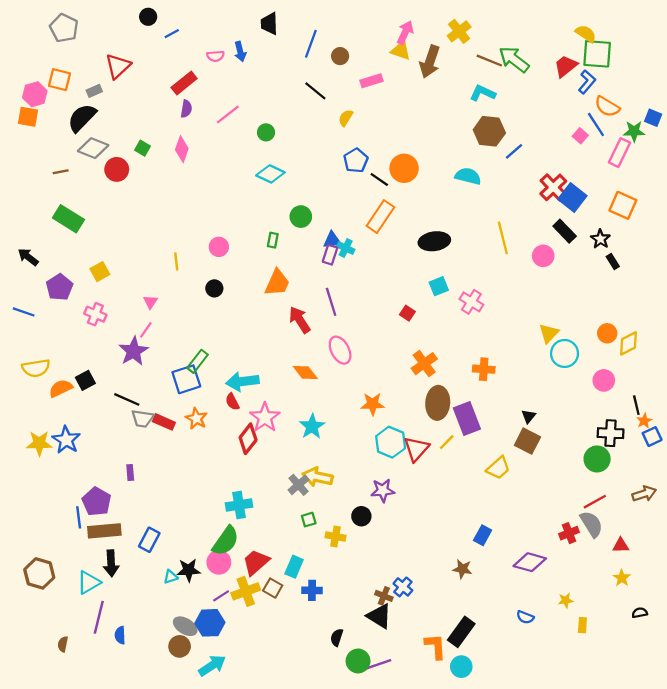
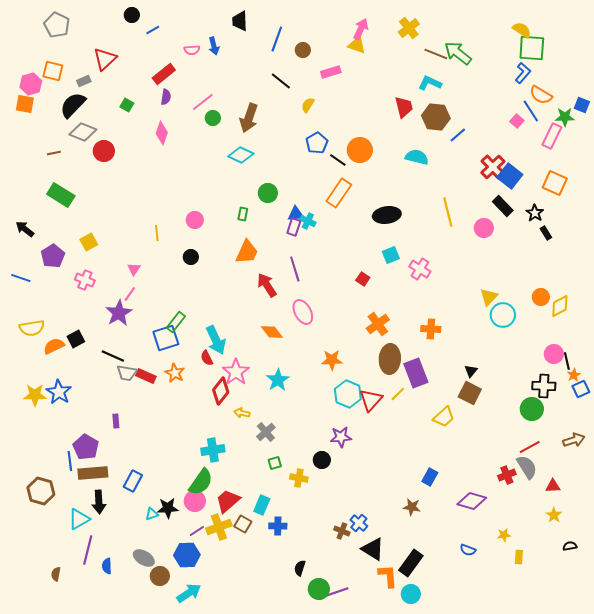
brown arrow: (430, 62) -> (249, 118), moved
red trapezoid: (566, 66) -> (404, 107), moved, turned 115
green circle: (266, 132) -> (213, 118), moved
green square: (143, 148) -> (127, 105), moved
pink circle: (604, 380) -> (554, 354), moved
cyan arrow: (242, 382) -> (216, 340), turned -108
yellow arrow: (318, 477) -> (242, 413), moved, size x0.6
brown hexagon: (39, 573) -> (41, 491), moved
black triangle: (379, 616) -> (373, 549), moved
gray ellipse: (185, 626) -> (144, 558), moved

